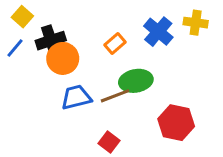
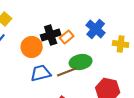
yellow cross: (196, 23) -> (121, 44), moved
black cross: (51, 41) -> (51, 35), moved

